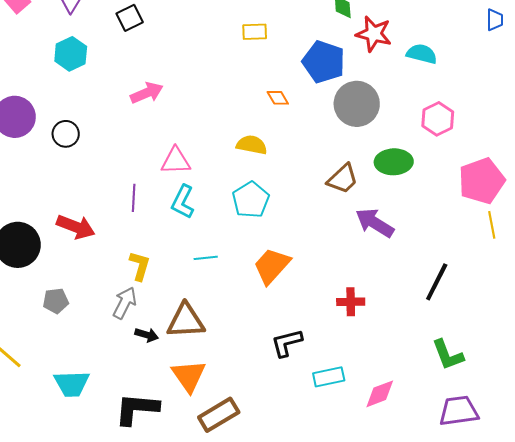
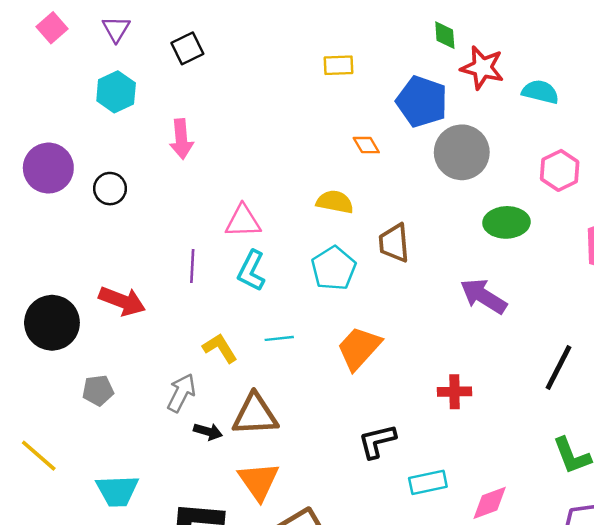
pink arrow: (147, 93) -> (181, 139), moved, turned 108
brown trapezoid: (343, 179) -> (394, 243), moved, turned 128
yellow L-shape: (140, 266) -> (220, 348), moved, turned -48

